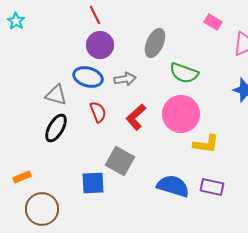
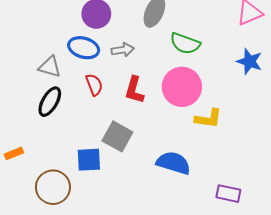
red L-shape: (136, 117) -> (134, 90), turned -32
purple rectangle: (212, 187) -> (228, 194), moved
brown circle: (42, 209) -> (53, 187), moved

